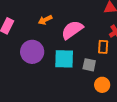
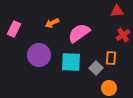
orange rectangle: (103, 47) -> (111, 58), moved
gray square: (89, 65) -> (96, 68), turned 32

